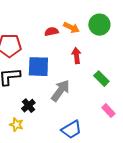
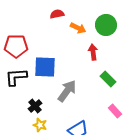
red semicircle: (51, 32) -> (57, 14), moved
red arrow: (76, 56) -> (93, 52), moved
yellow star: (16, 125) -> (40, 125), moved

